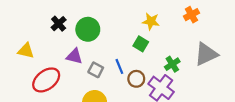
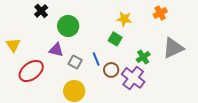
black cross: (59, 24) -> (41, 11), moved
yellow triangle: (26, 51) -> (13, 45), turned 42

